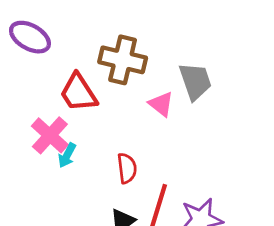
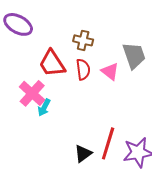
brown cross: (123, 60) -> (83, 40), size x0.6
red semicircle: (127, 168) -> (83, 69), moved

